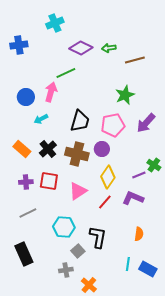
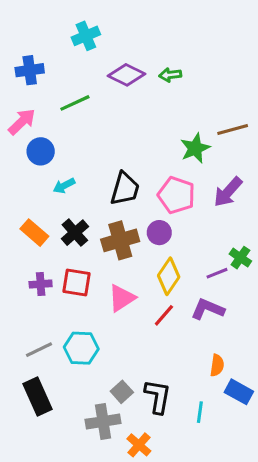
brown line: (135, 60) -> (233, 130), moved
green line: (66, 73) -> (75, 103), moved
pink arrow: (51, 92) -> (22, 122), moved, turned 30
pink pentagon: (113, 125) -> (176, 195), turned 30
brown cross: (77, 154) -> (120, 240), turned -30
gray line: (28, 213) -> (39, 350), moved
cyan hexagon: (64, 227) -> (81, 348), moved
black L-shape: (98, 237) -> (158, 396), moved
blue rectangle: (148, 269) -> (239, 392), moved
gray cross: (66, 270) -> (103, 421), size x1.5

